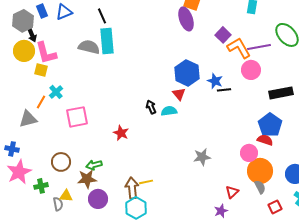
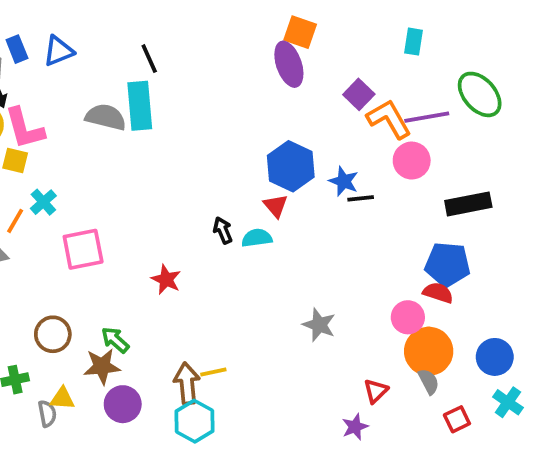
black line: (102, 16) -> (149, 59), moved
blue pentagon: (270, 125) -> (448, 264), turned -30
gray star: (202, 157) -> (319, 325), turned 30
green arrow: (94, 165) -> (115, 340), turned 56

